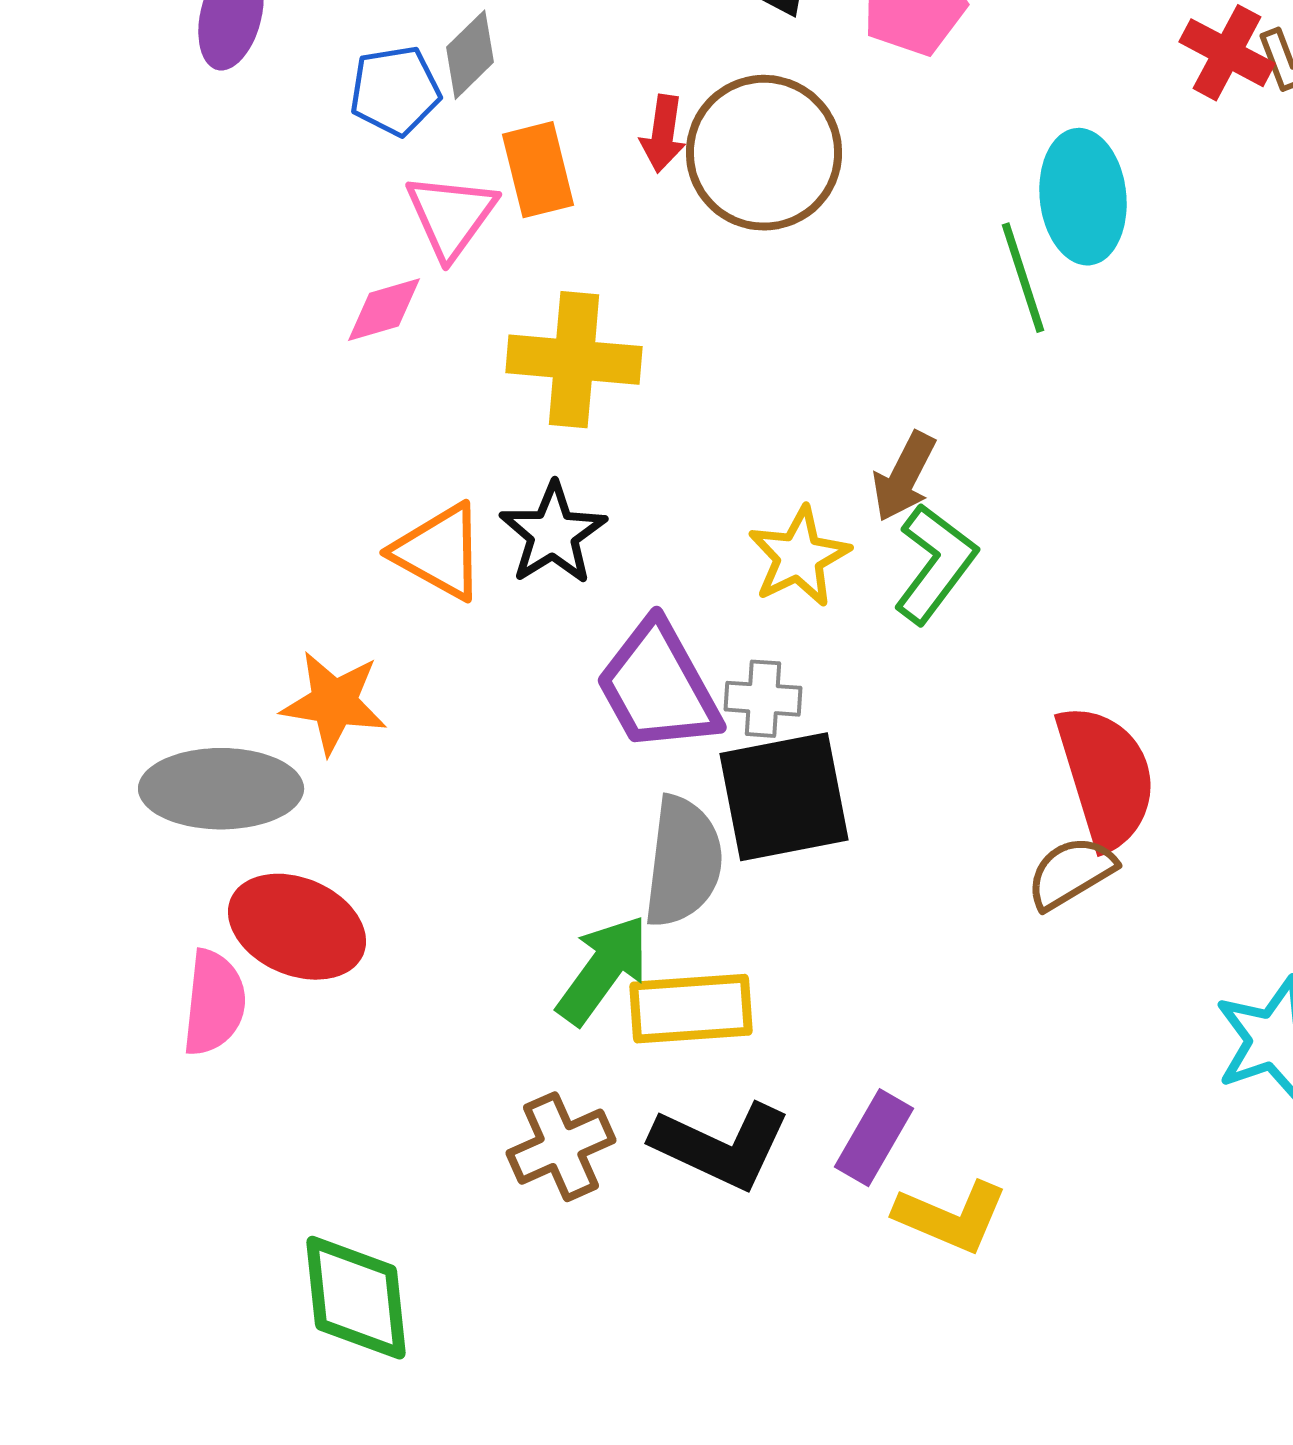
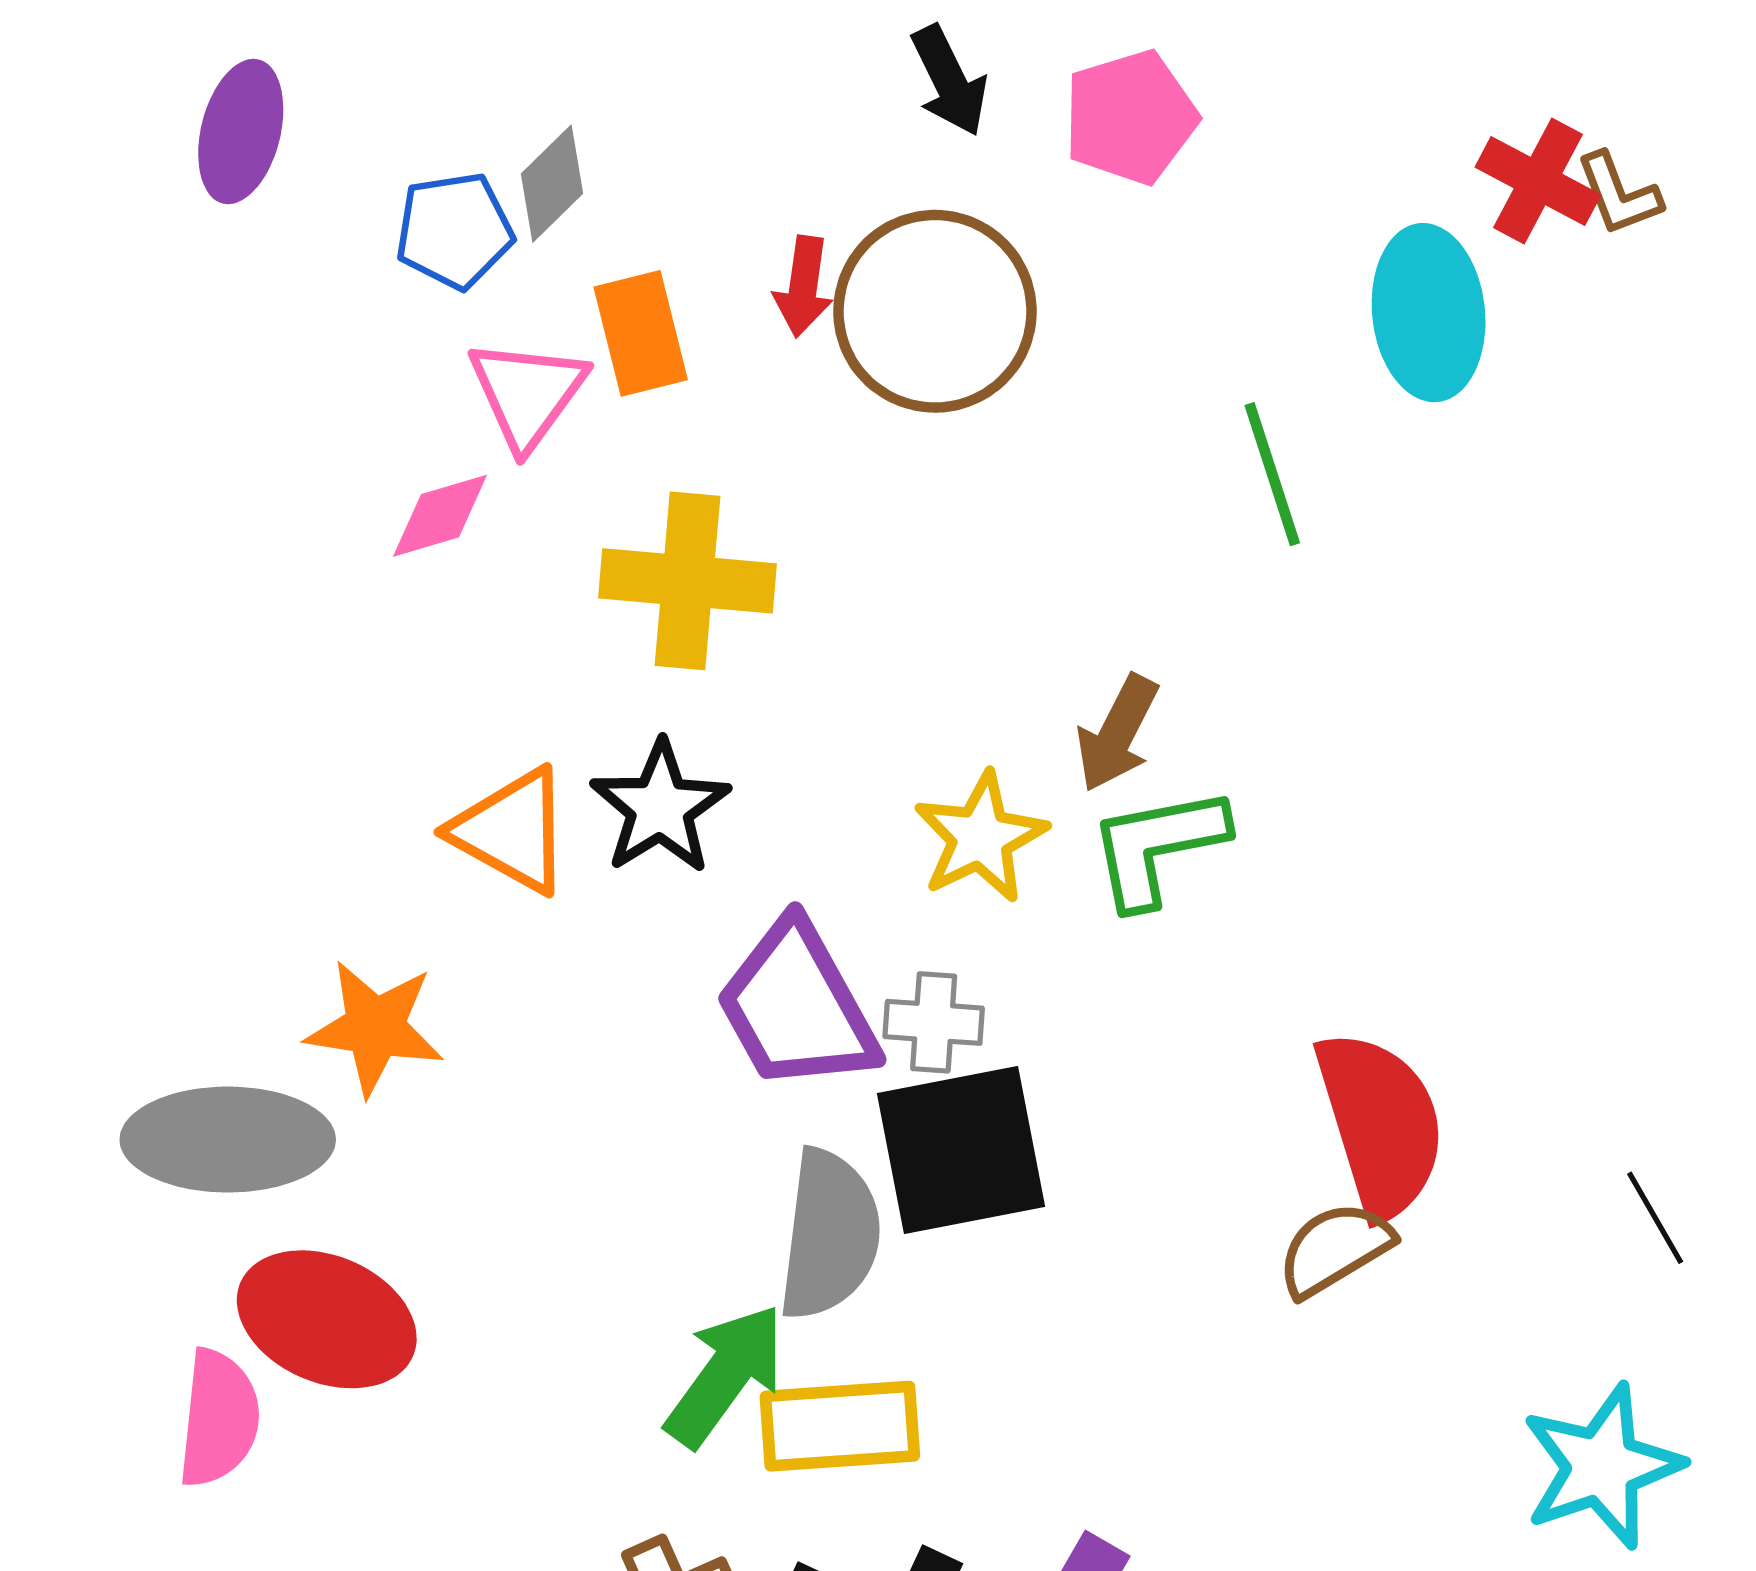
cyan ellipse: (1083, 197) -> (1429, 313), moved
green L-shape: (935, 564) -> (1158, 847), turned -138

